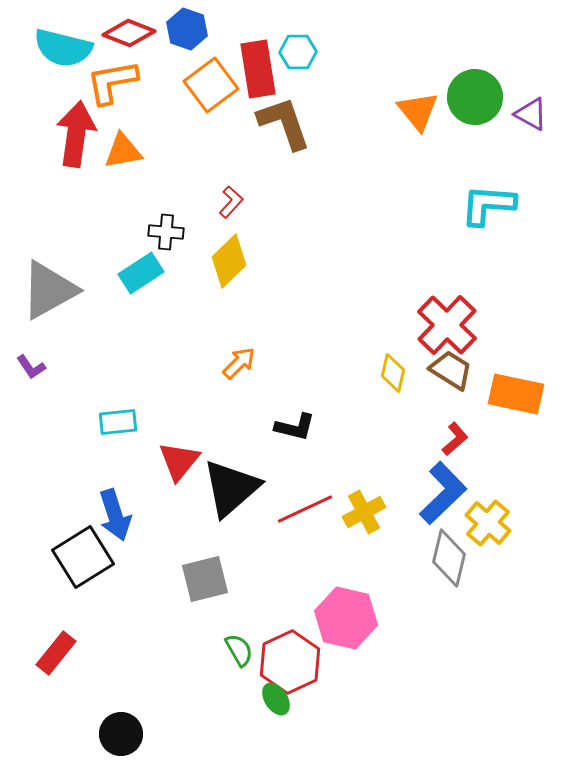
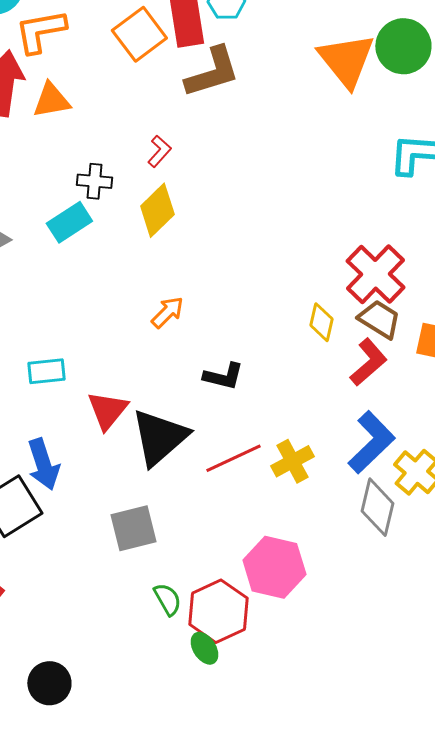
orange triangle: (418, 111) -> (346, 60), size x1.4
brown L-shape: (284, 123) -> (212, 72), turned 92
red L-shape: (455, 439) -> (368, 362), moved, size x1.4

